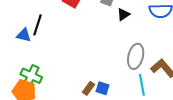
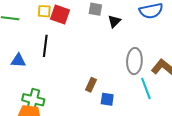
black line: (37, 25) -> (45, 46), moved
brown rectangle: (88, 88) -> (91, 85), moved

